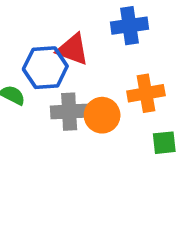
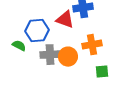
red triangle: (73, 49) -> (65, 20), moved

